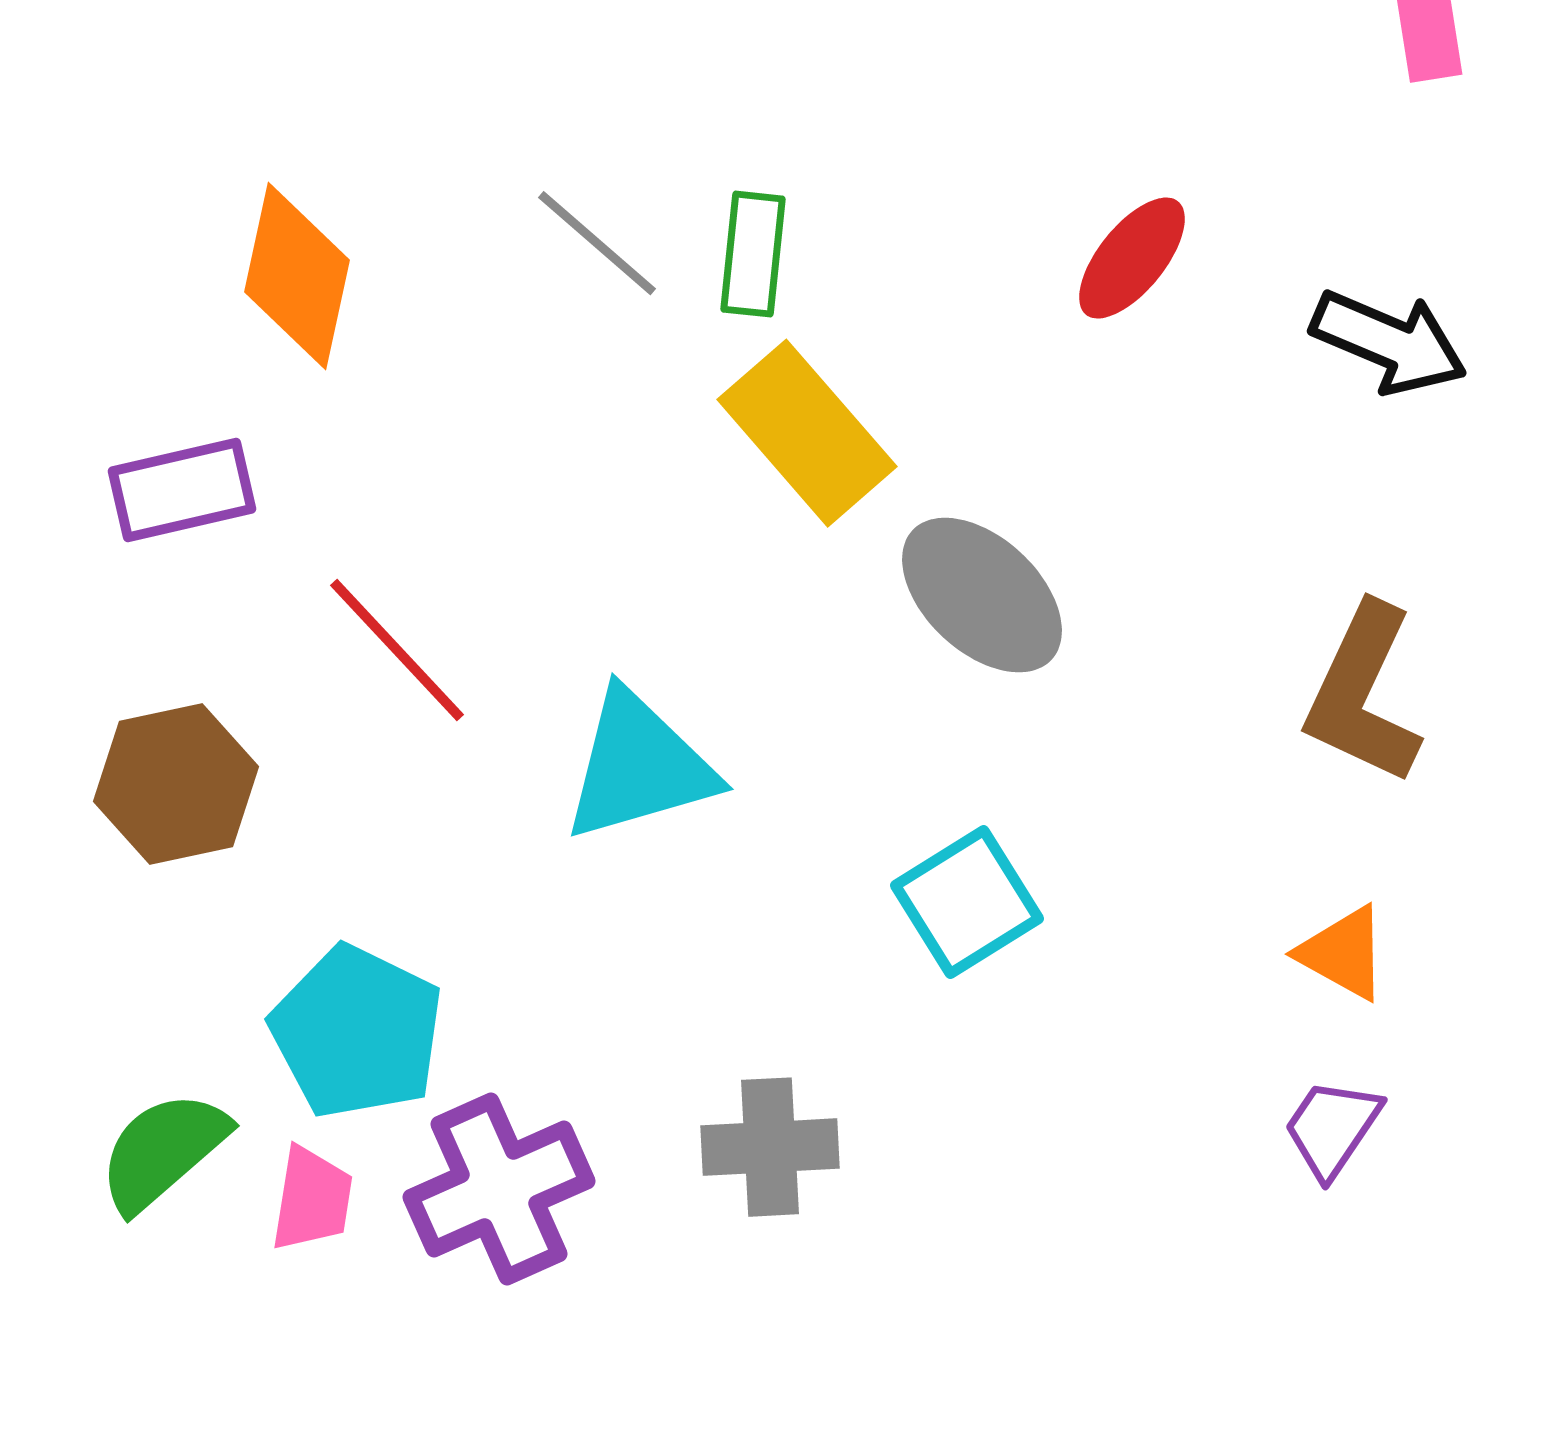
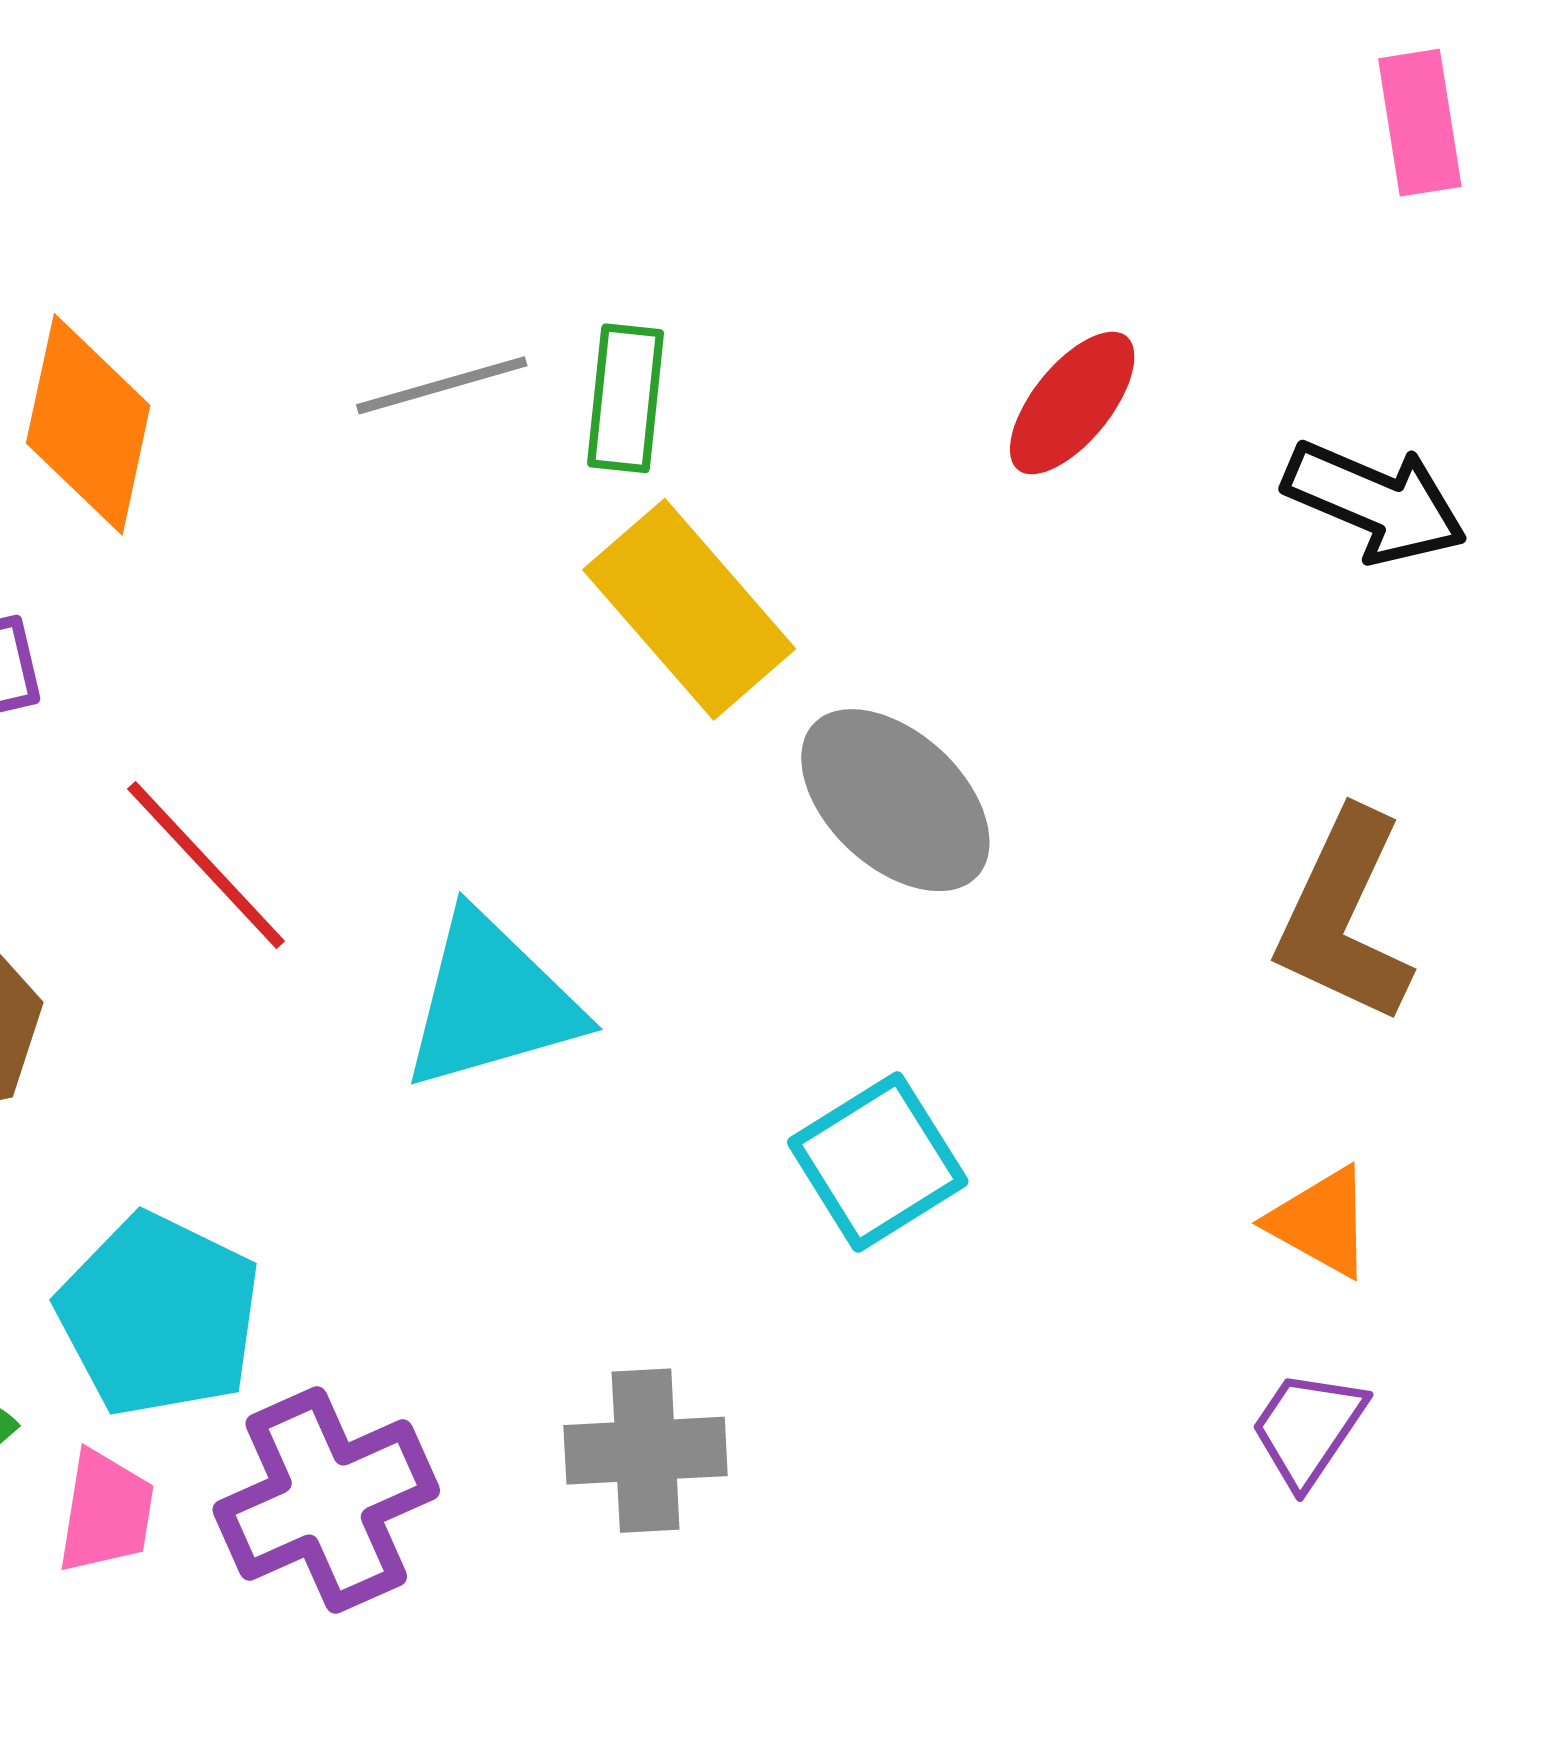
gray line: (597, 243) -> (442, 385), turned -57

